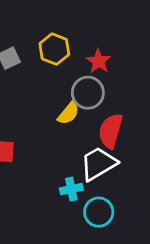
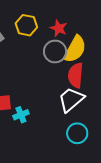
yellow semicircle: (68, 113) -> (75, 49), moved, size x1.6
cyan cross: (71, 189) -> (21, 115), moved

